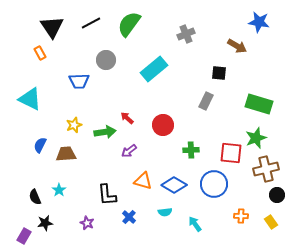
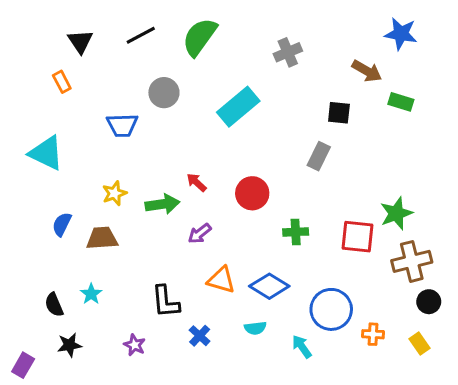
black triangle: (52, 27) -> (80, 42), size x0.7
green rectangle: (259, 104) -> (401, 102), moved, size x0.6
blue circle: (214, 184) -> (331, 309), moved
purple rectangle: (24, 236) -> (23, 365), moved

